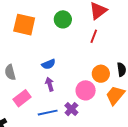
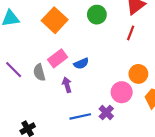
orange square: (24, 25) -> (55, 20), turned 30
purple arrow: (50, 84) -> (67, 85), moved
pink rectangle: (22, 98) -> (58, 58), moved

